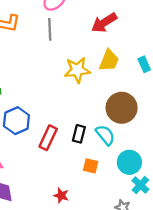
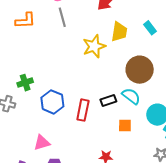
black rectangle: (79, 134) -> (108, 101), turned 70

